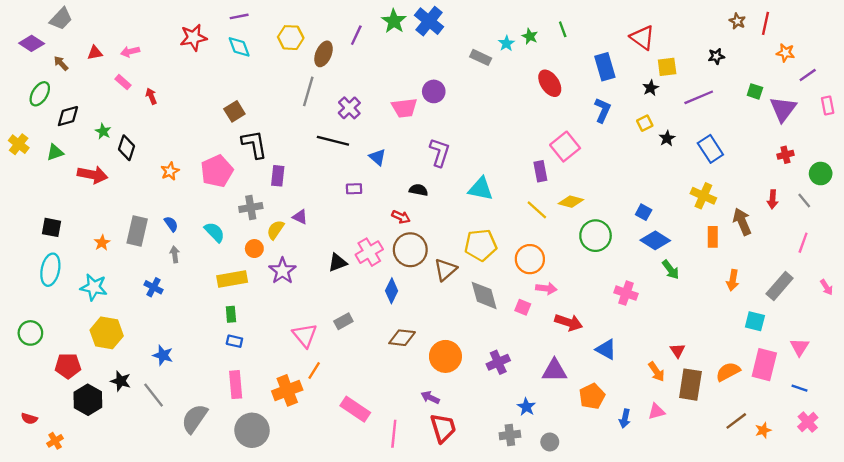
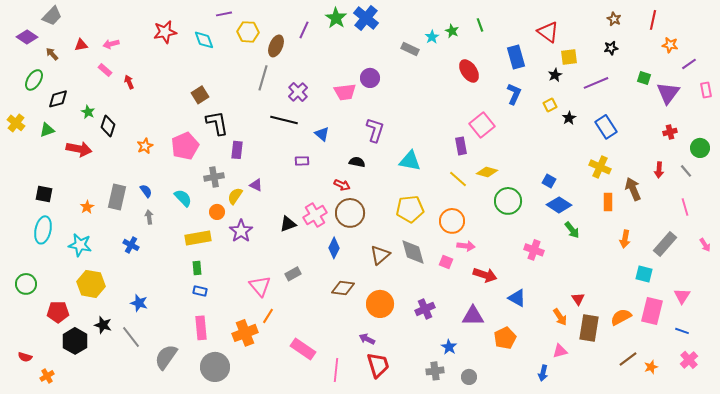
purple line: (239, 16) -> (224, 14), moved
brown star: (737, 21) -> (614, 19), moved
pink line: (803, 243) -> (685, 207), turned -36
brown triangle: (445, 270) -> (380, 255), moved
blue arrow: (625, 419) -> (543, 373), moved

